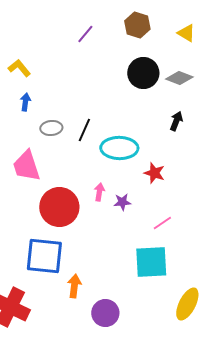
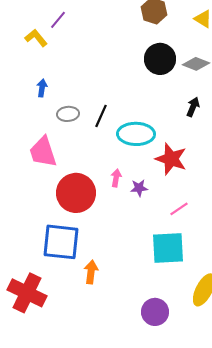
purple line: (85, 34) -> (58, 20), moved
yellow L-shape: (19, 68) -> (36, 38), moved
red star: (154, 173) -> (171, 159), size x1.5
purple circle: (105, 313) -> (155, 312), moved

